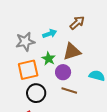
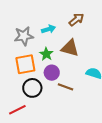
brown triangle: (72, 52) -> (70, 48), turned 30
purple circle: (63, 72) -> (52, 73), moved

